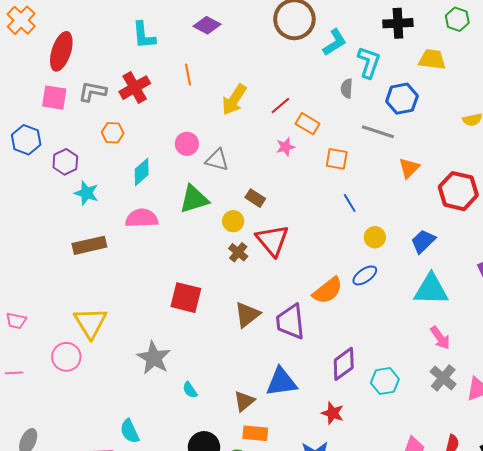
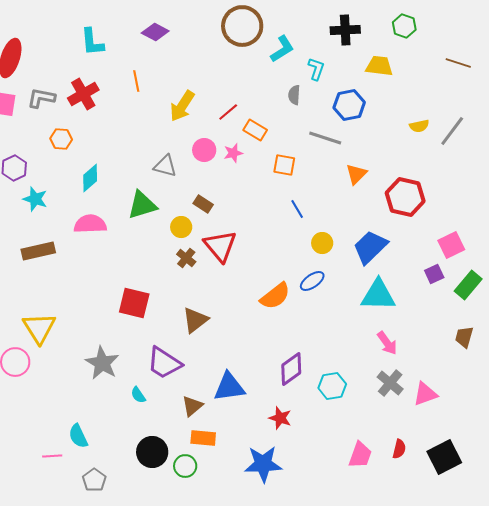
cyan L-shape: (369, 62) -> (316, 69), size x0.7
pink circle: (187, 144) -> (204, 150), moved
blue trapezoid: (423, 241) -> (370, 247), size x1.4
purple trapezoid: (290, 322) -> (164, 363), moved, turned -51

